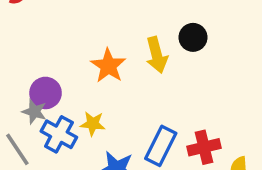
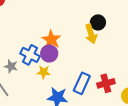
yellow arrow: (157, 55) -> (91, 34), moved
purple circle: (46, 93) -> (49, 53), moved
blue cross: (59, 134) -> (30, 55), moved

